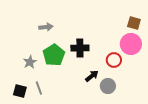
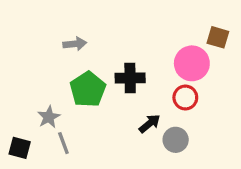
pink circle: (131, 44) -> (192, 63), moved
gray star: (30, 62) -> (49, 117), moved
black square: (20, 91) -> (20, 148), moved

